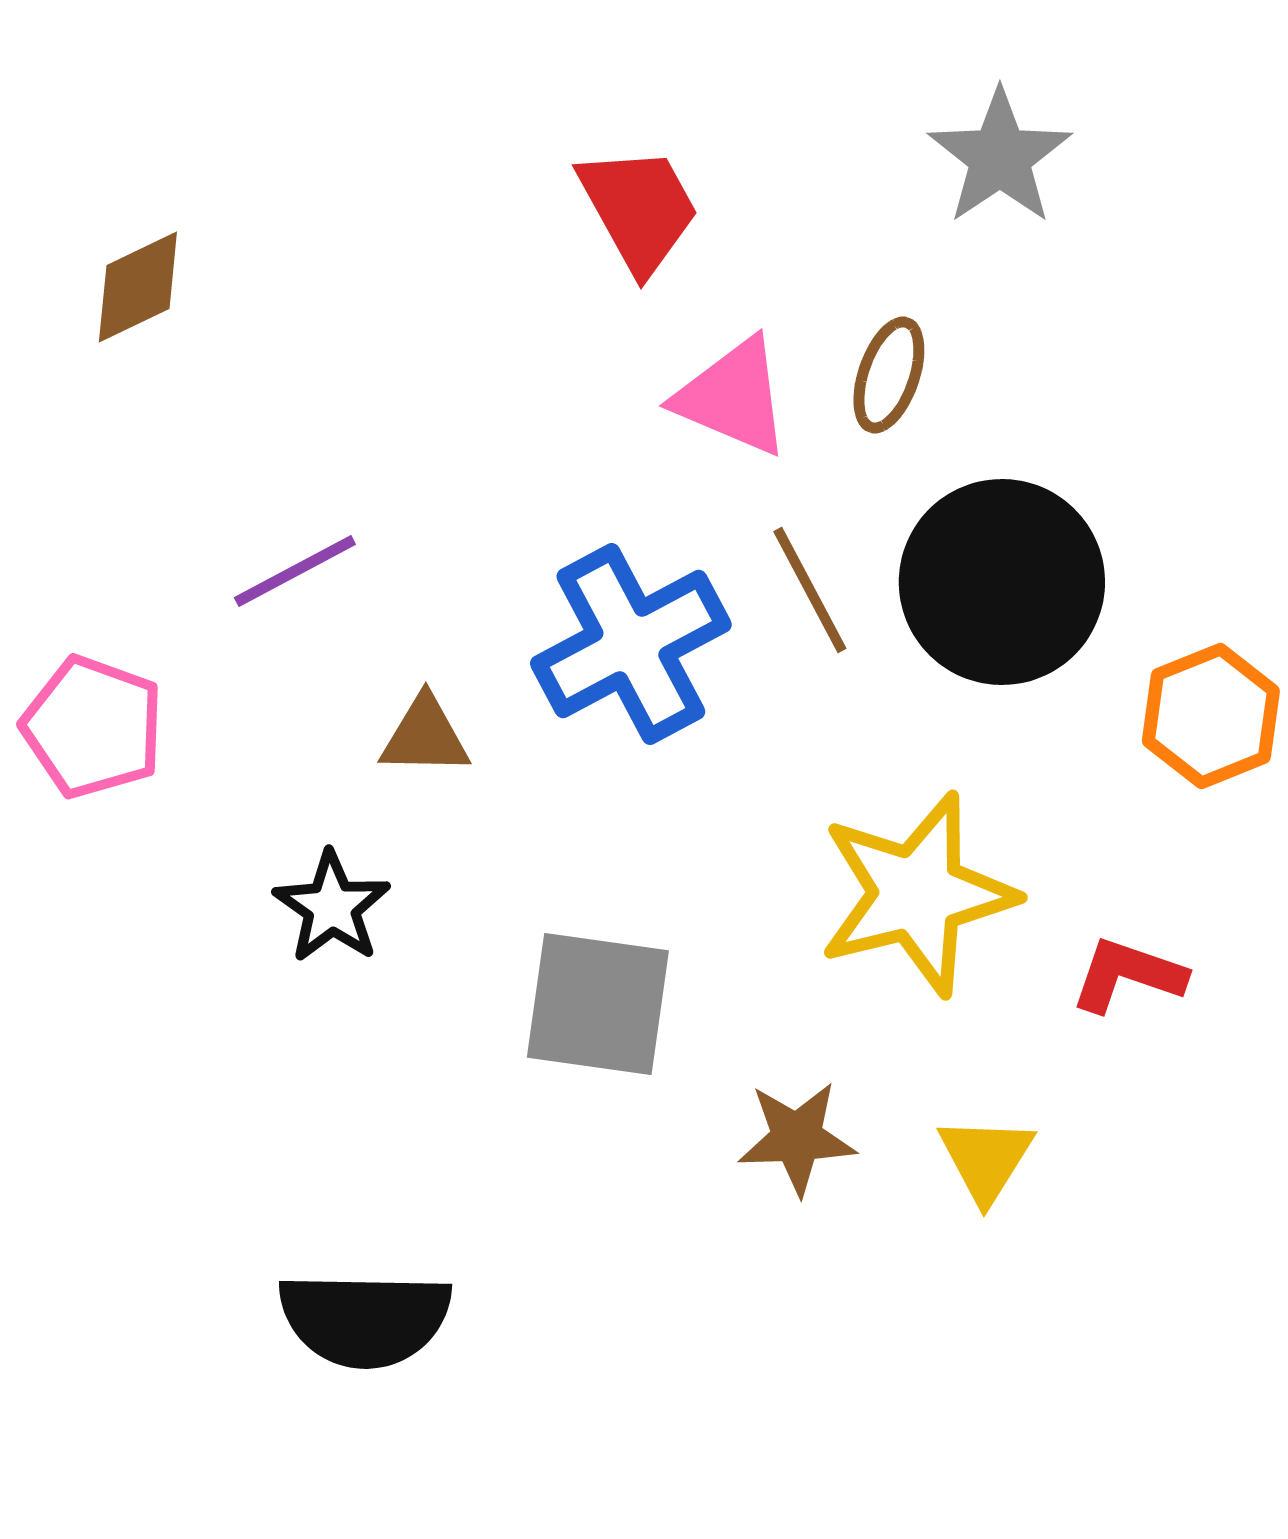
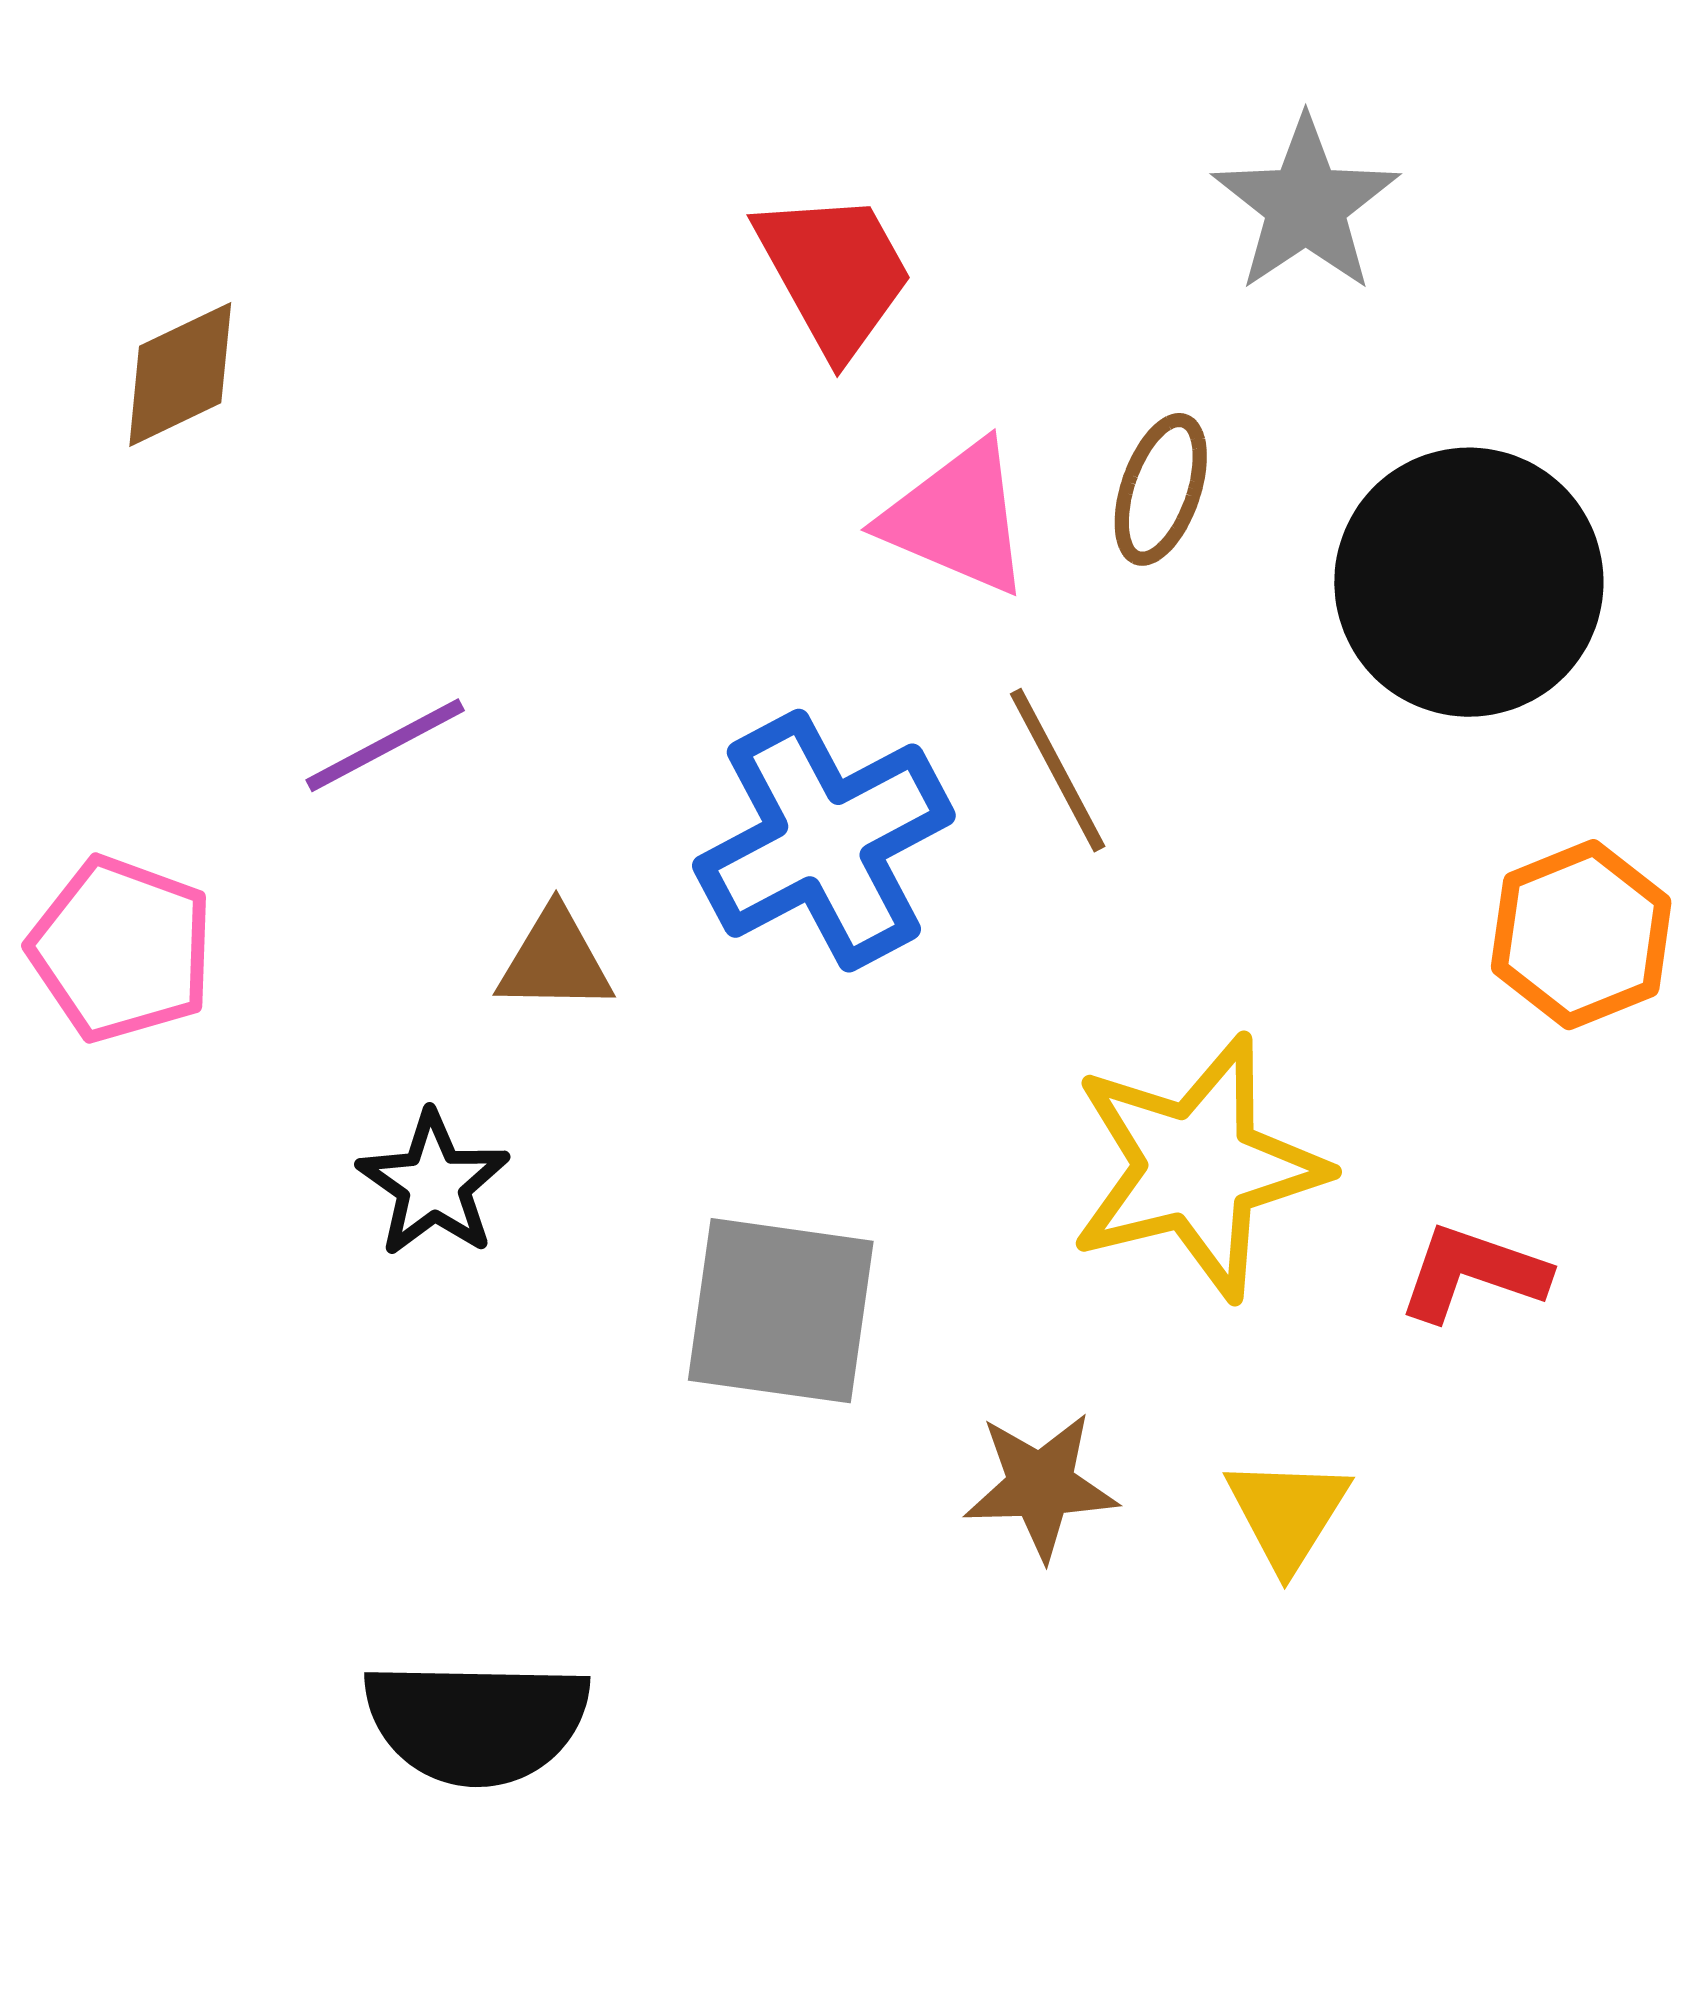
black circle: (1002, 582) -> (1469, 582), moved

